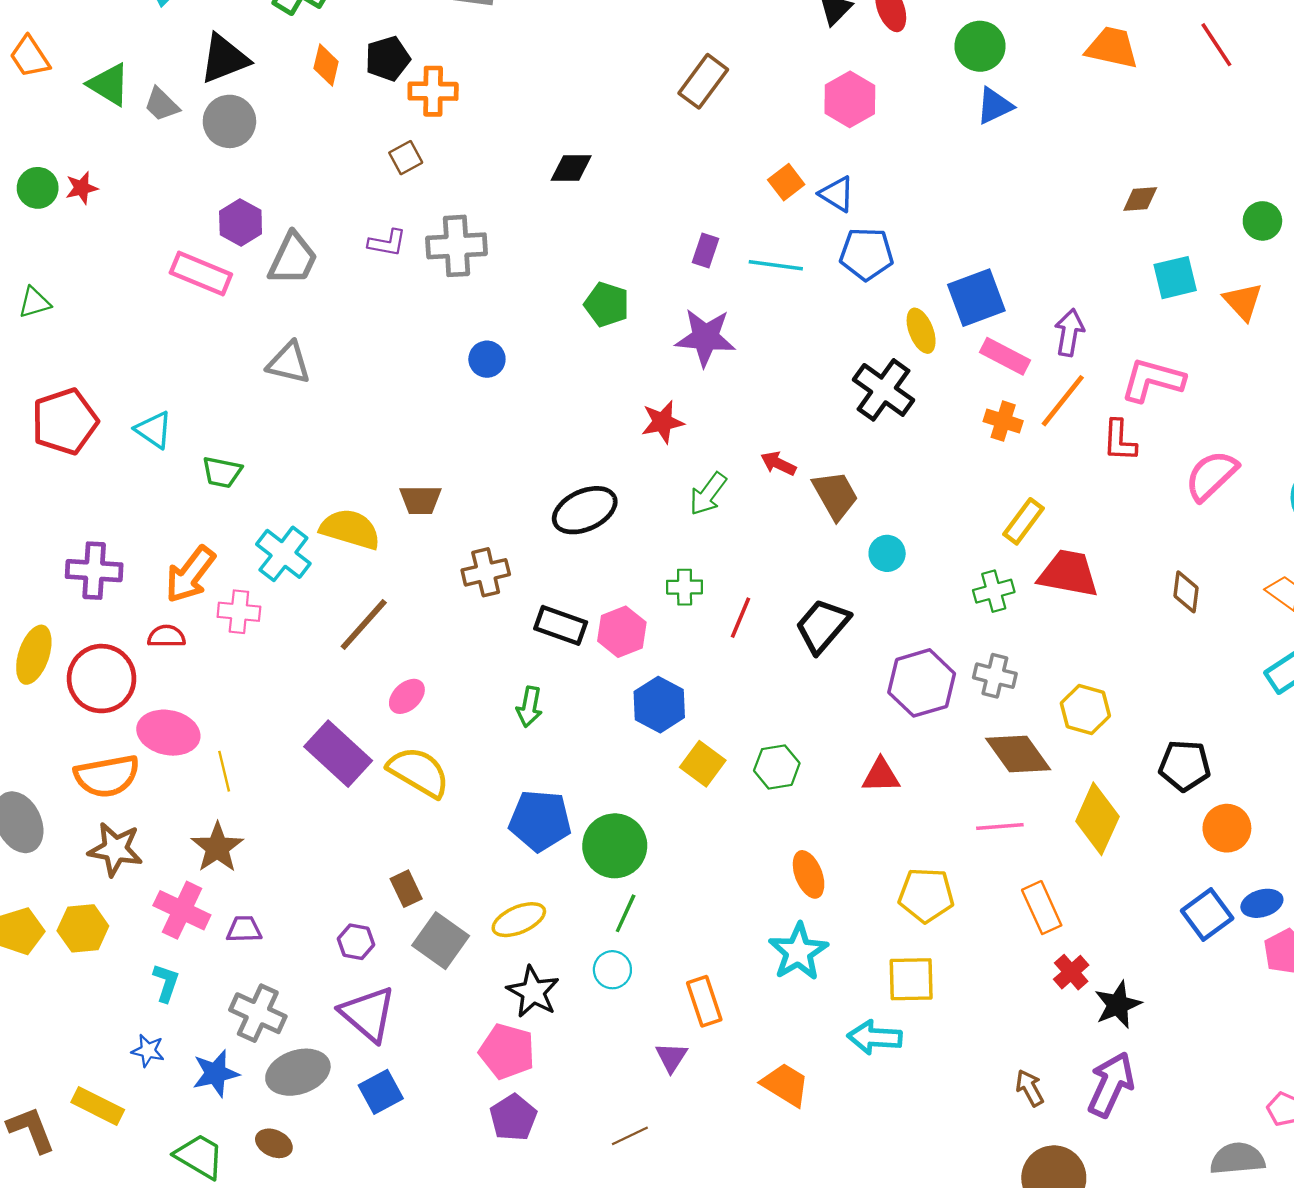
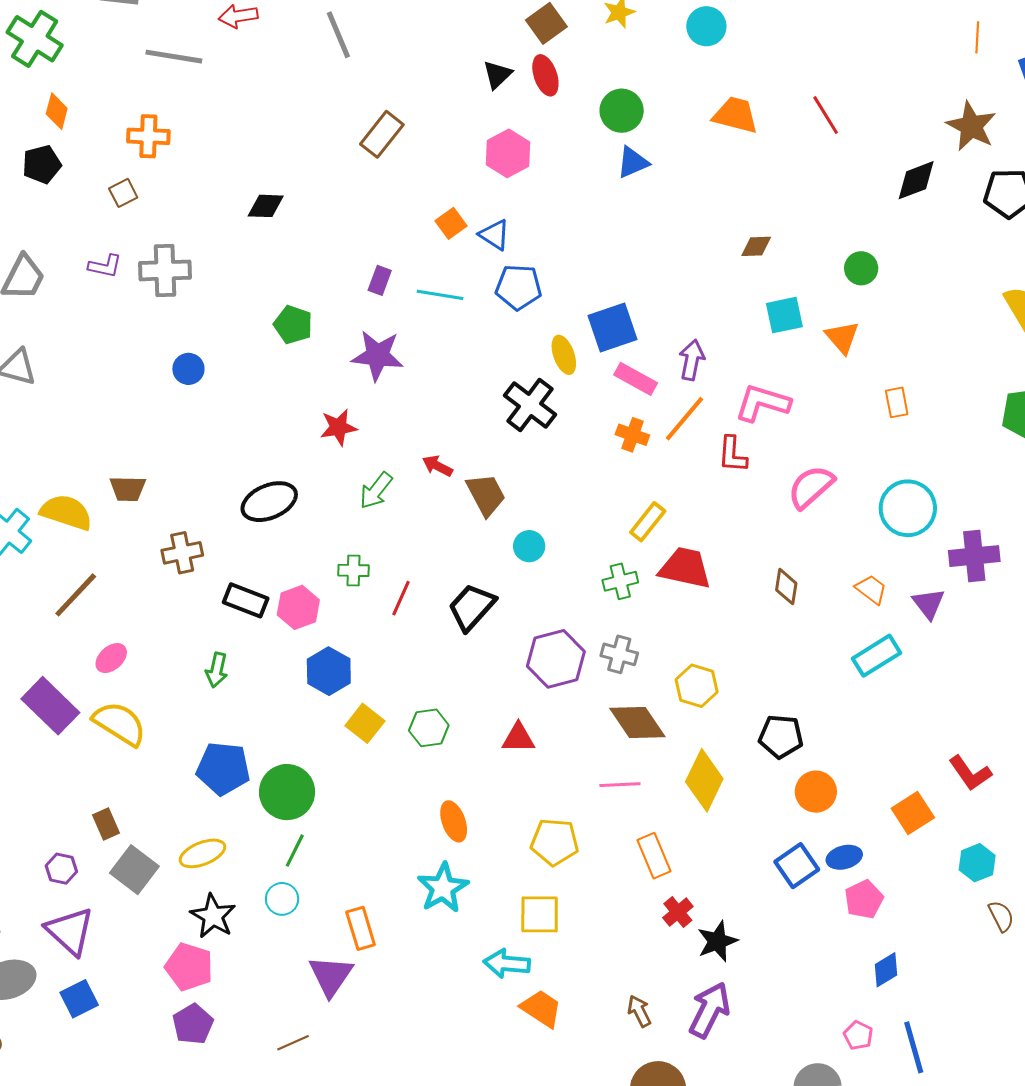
black pentagon: (388, 59) -> (42, 164), moved
purple triangle: (671, 1057) -> (331, 976), size x1.6
orange trapezoid: (785, 1085) -> (541, 1009), moved

